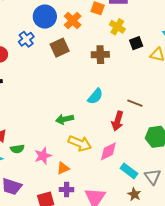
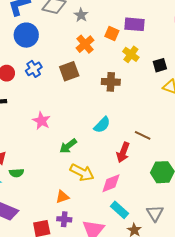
blue circle: (45, 17) -> (26, 35), moved
blue cross: (26, 39) -> (34, 69), moved
black square: (136, 43) -> (160, 65), moved
green arrow: (65, 119) -> (68, 146), turned -30
pink star: (43, 156) -> (41, 121), moved, turned -30
cyan rectangle: (129, 171) -> (119, 210), moved

